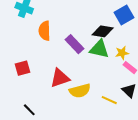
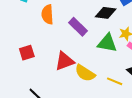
green triangle: (99, 49) -> (107, 43), moved
yellow semicircle: (80, 91) -> (85, 73), turned 50

